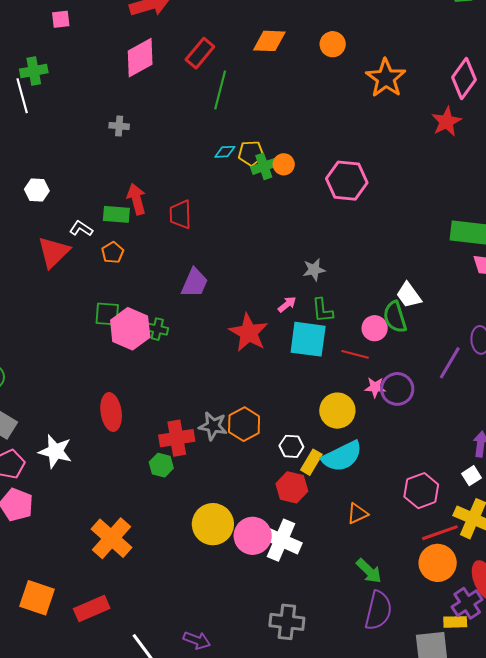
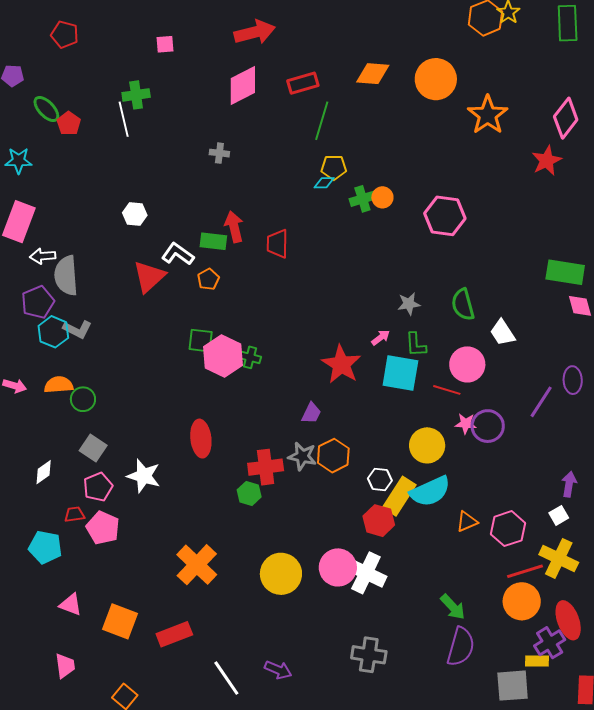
orange circle: (333, 44) -> (436, 79), size x1.6
red rectangle: (200, 53) -> (303, 83), turned 32
yellow pentagon: (251, 153) -> (334, 167), moved
white L-shape: (81, 228) -> (178, 254), size x1.4
purple trapezoid: (195, 283) -> (311, 413), moved, size x0.7
green semicircle: (395, 317) -> (463, 305), moved
pink circle: (375, 328) -> (467, 364), size x1.4
yellow rectangle: (311, 462) -> (399, 496), size x1.5
orange triangle: (358, 514) -> (467, 522), moved
yellow circle: (213, 524) -> (281, 574), moved

